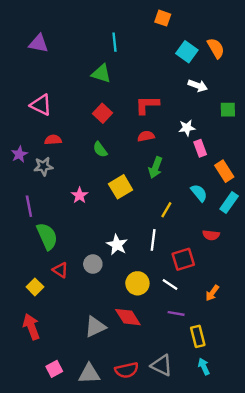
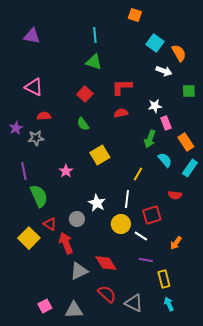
orange semicircle: (216, 48) -> (179, 53), moved
green triangle: (101, 74) -> (94, 62), moved
green arrow: (156, 168) -> (150, 139), moved
pink star: (80, 195) -> (66, 171), moved
yellow circle: (137, 283) -> (121, 224), moved
yellow square: (35, 287) -> (29, 238), size x1.5
red arrow: (31, 327) -> (66, 243), moved
red semicircle: (127, 370) -> (107, 294), moved, turned -126

